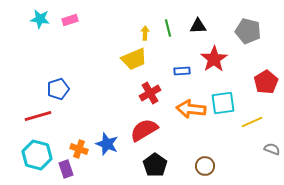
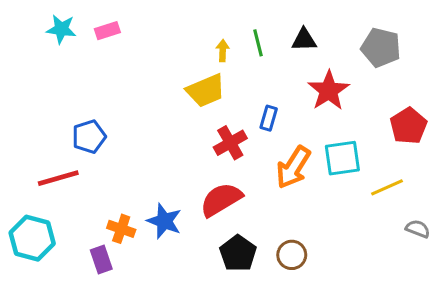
blue rectangle: (182, 71) -> (269, 118), moved, turned -70
orange arrow: (191, 109) -> (293, 167), turned -64
cyan hexagon: (37, 155) -> (32, 238), moved
brown circle: (205, 166) -> (292, 255), moved

